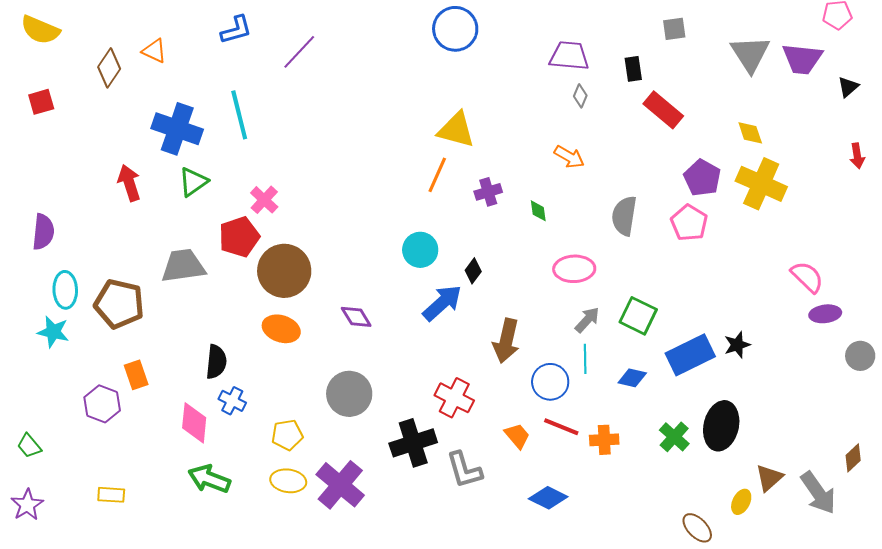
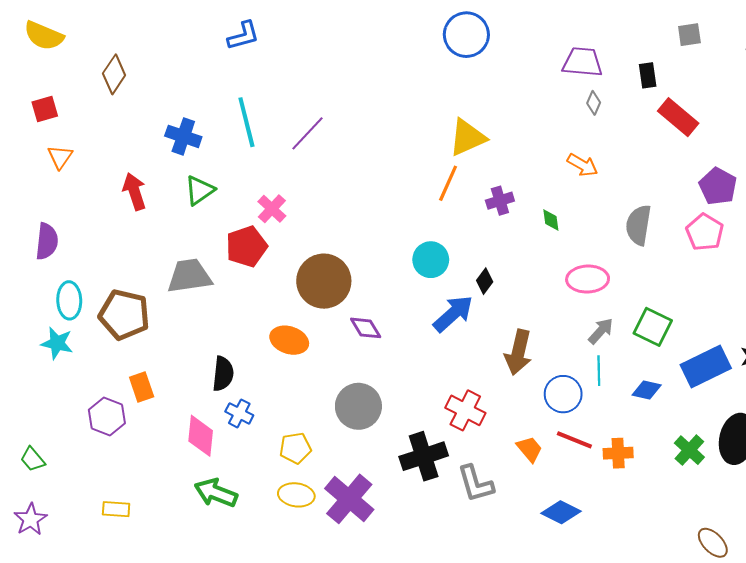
orange triangle: (154, 51) -> (60, 157), moved, turned 40
purple line: (299, 52) -> (308, 133), moved
blue cross: (177, 129) -> (183, 136), size x0.7
yellow triangle: (456, 130) -> (467, 137), turned -39
brown circle: (284, 271) -> (324, 281), moved

